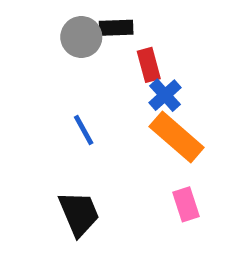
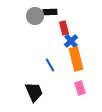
blue line: (84, 130) -> (50, 65), moved
orange rectangle: (177, 137) -> (76, 59), turned 35

